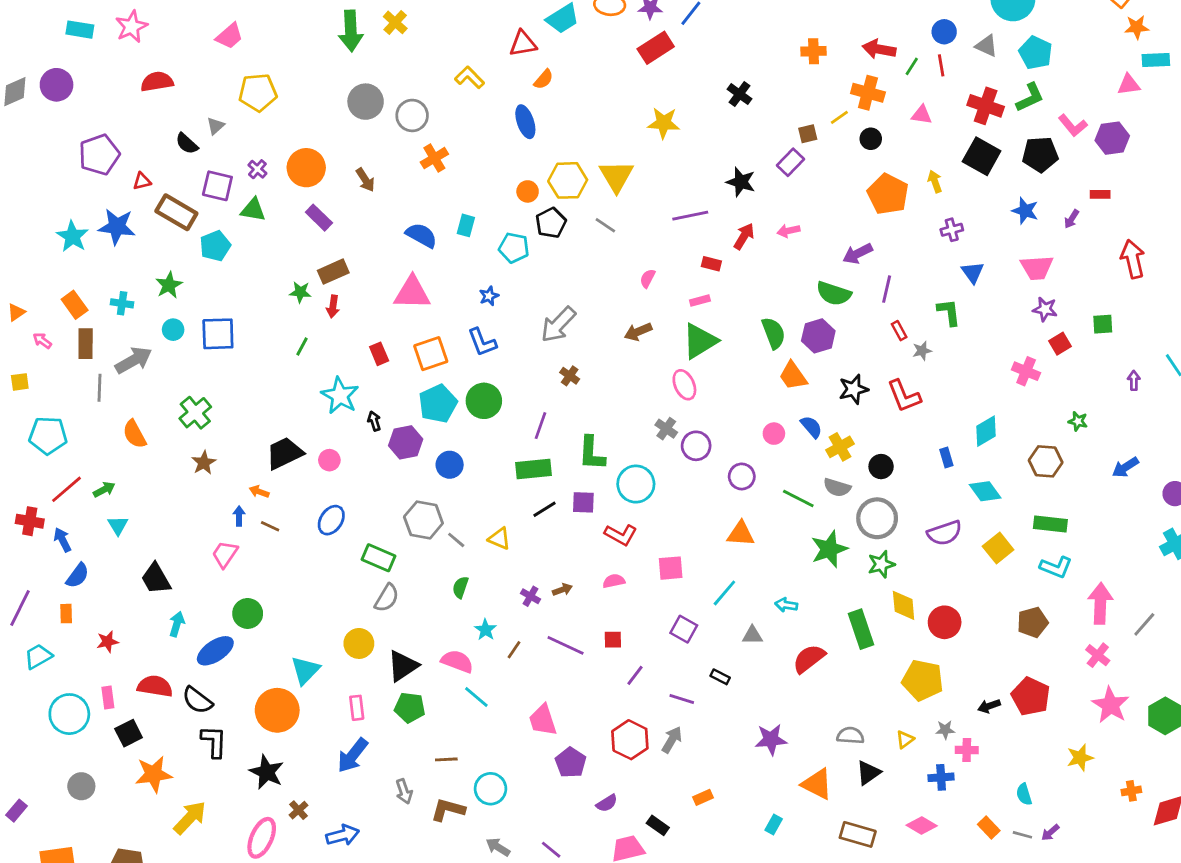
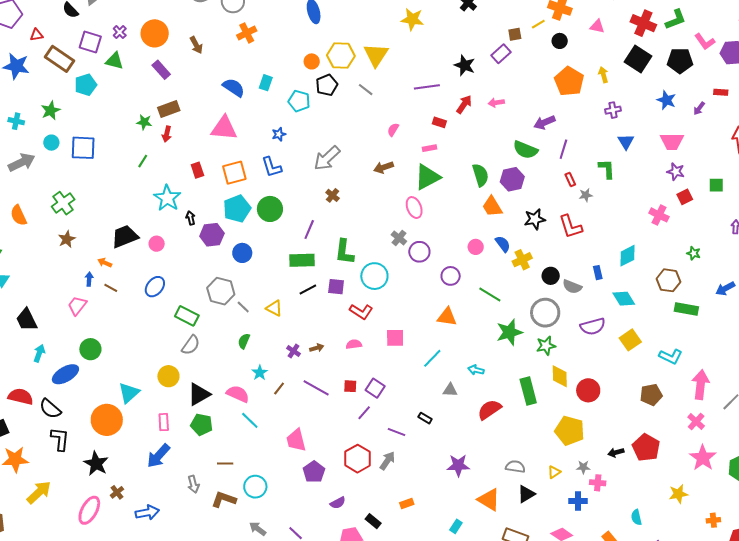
gray semicircle: (837, 487) -> (572, 287), moved
green rectangle: (1050, 524) -> (686, 309), moved
purple square: (684, 629) -> (375, 388), moved

